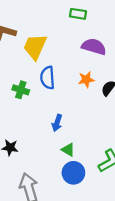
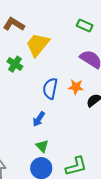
blue semicircle: (47, 78) -> (50, 89), moved
green cross: (21, 90) -> (15, 64), moved

